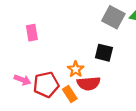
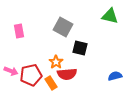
gray square: (113, 17) -> (63, 27), moved

